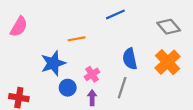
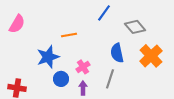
blue line: (115, 14) -> (104, 13), turned -30
gray diamond: (169, 27) -> (135, 27), moved

